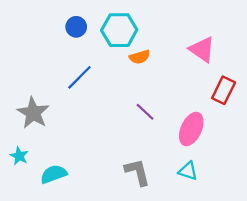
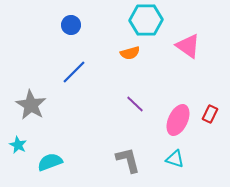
cyan hexagon: (119, 30) -> (146, 20), moved
red rectangle: (224, 90) -> (210, 114), moved, size x0.7

